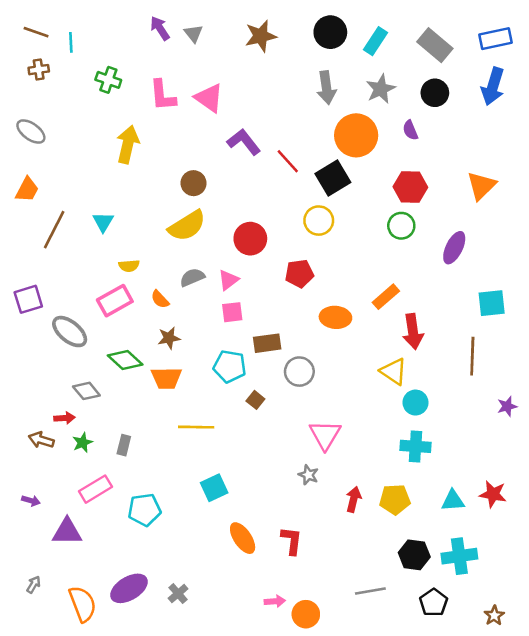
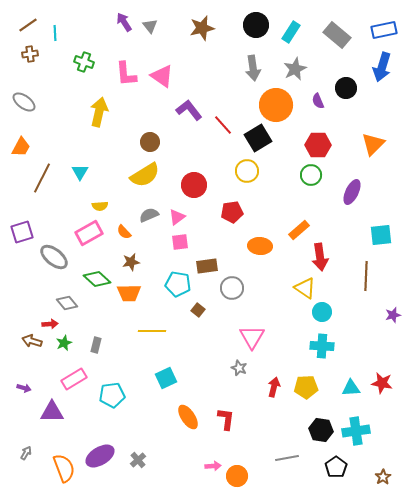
brown line: (36, 32) -> (28, 25), turned -54
black circle: (435, 93) -> (346, 88), moved

